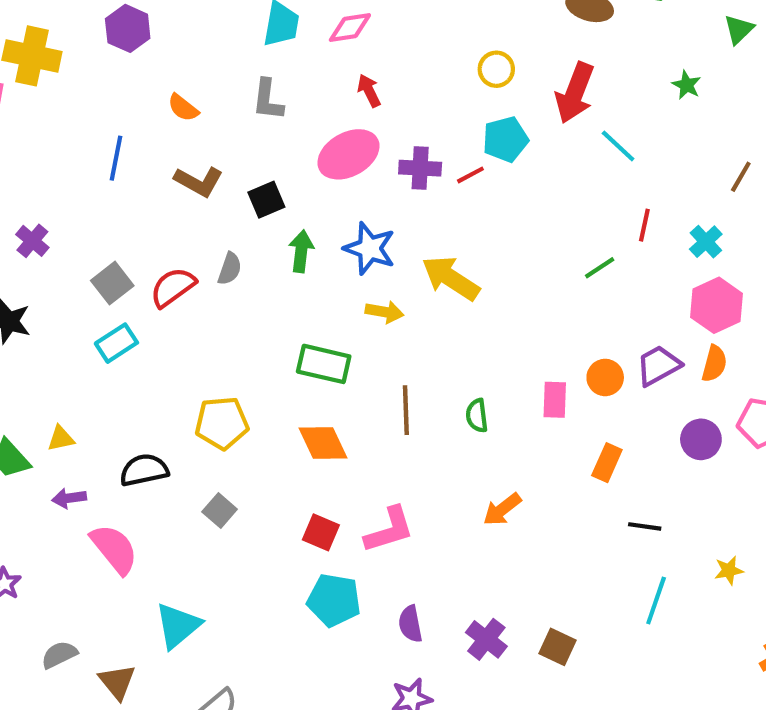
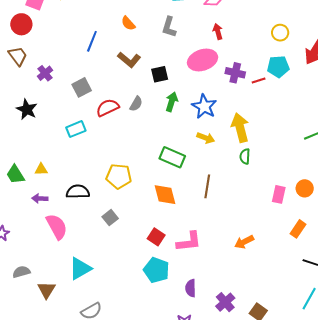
yellow arrow: (451, 278) -> (240, 128), turned 32
gray square: (112, 283) -> (82, 87), moved
green semicircle: (477, 416) -> (245, 156), moved

